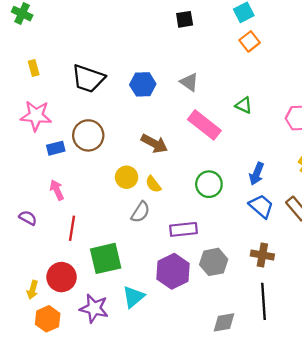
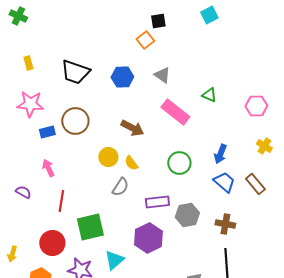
orange square: (250, 41) -> (145, 40), moved
gray hexagon: (214, 262) -> (187, 215), moved
yellow arrow: (33, 290) -> (12, 254), moved

